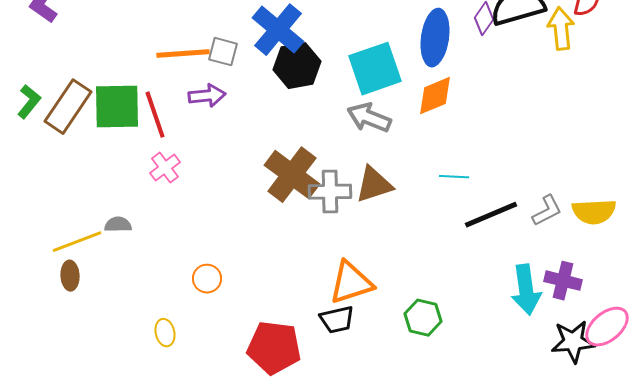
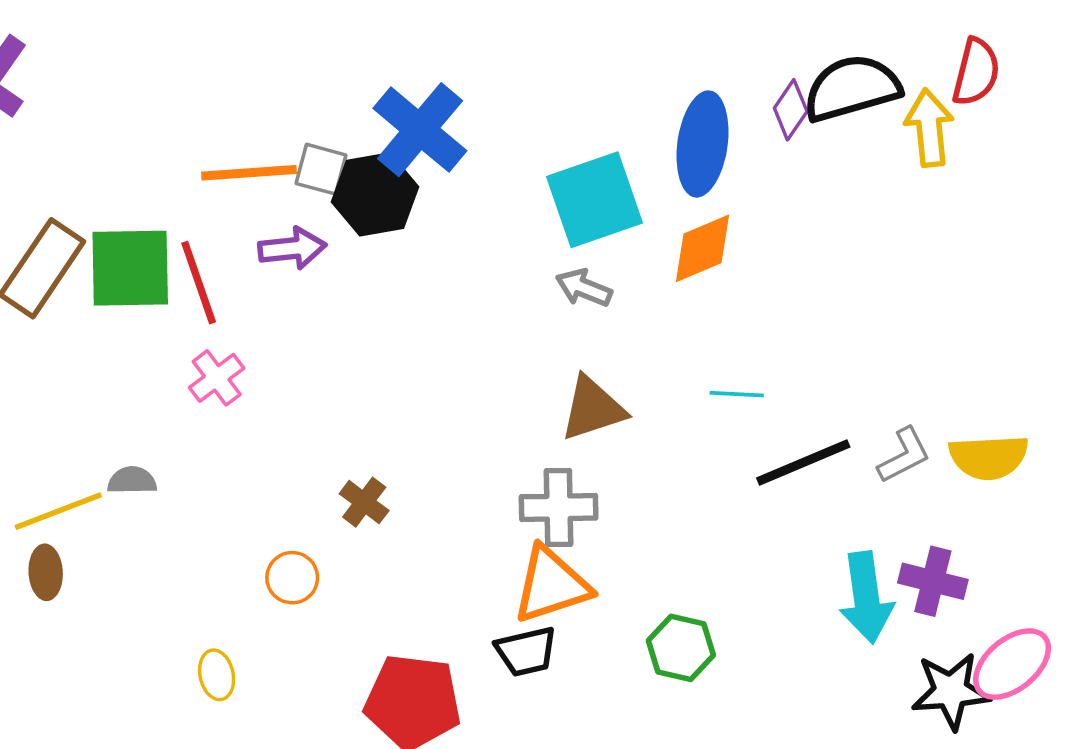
black hexagon: (297, 66) -> (375, 194), moved
gray arrow: (369, 118) -> (584, 288), size x0.7
brown cross: (292, 175) -> (364, 502), moved, size x0.5
gray cross: (330, 192) -> (559, 507), moved

